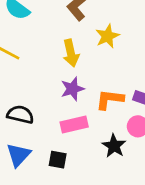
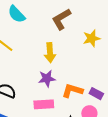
yellow star: (107, 36) -> (92, 38), moved

